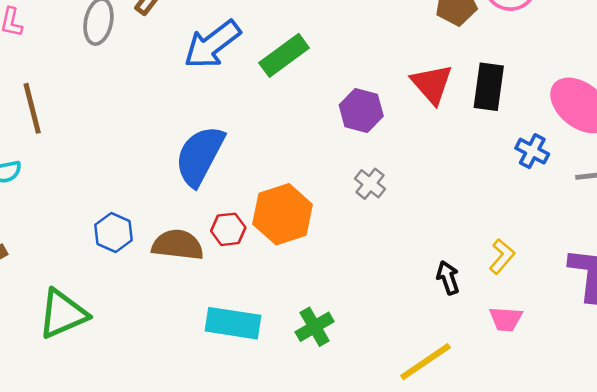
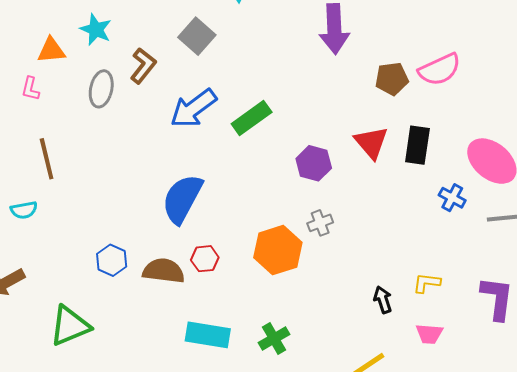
gray cross: (370, 184) -> (320, 223), turned 30
orange hexagon: (283, 214) -> (278, 250), moved
yellow L-shape: (502, 256) -> (427, 283), turned -124

